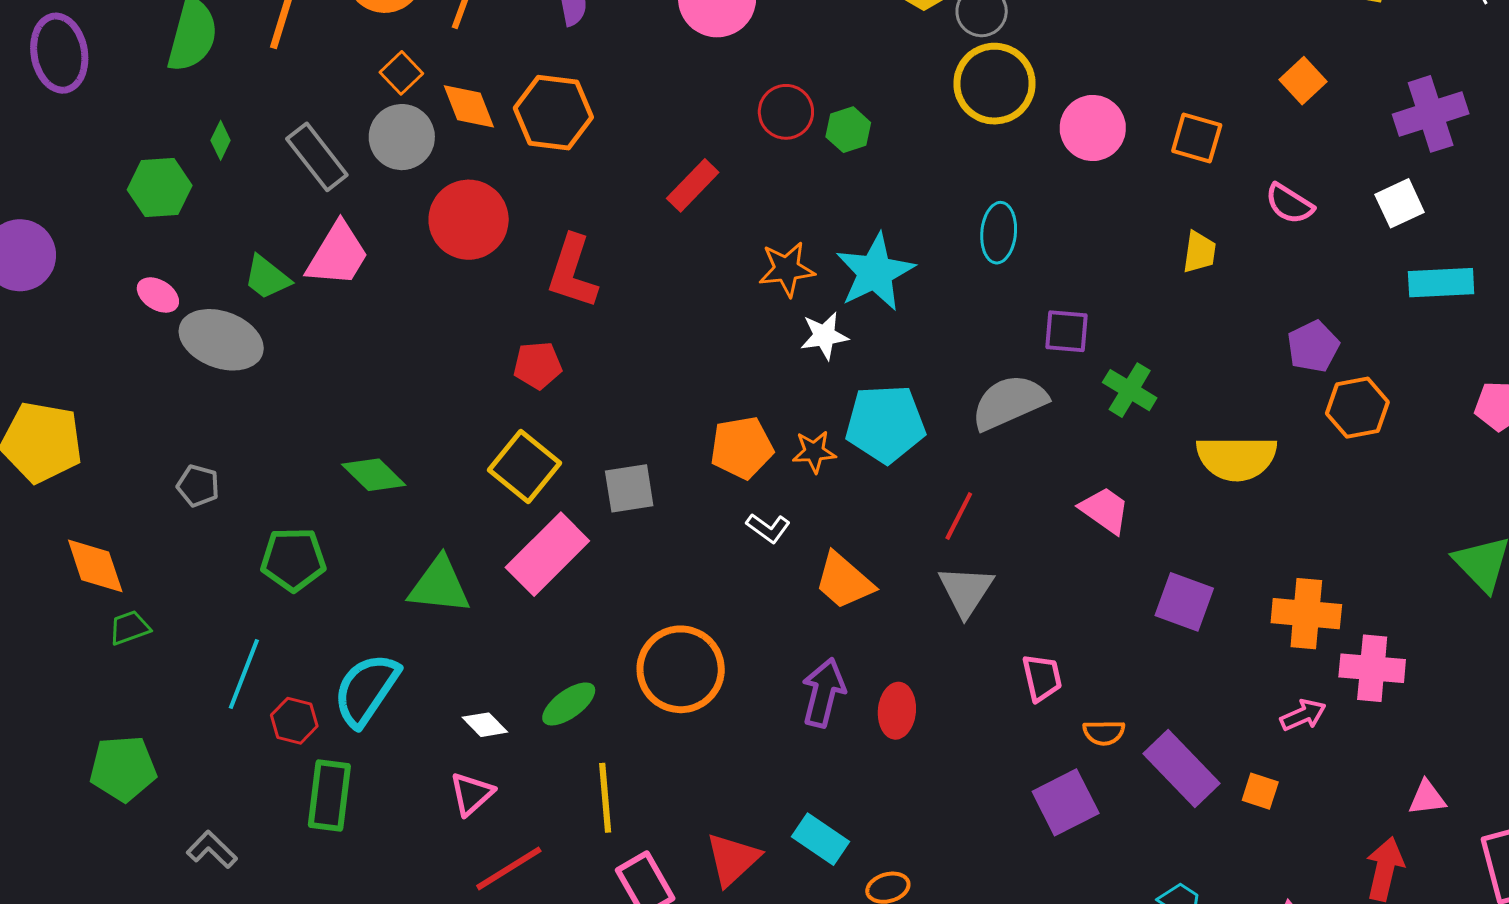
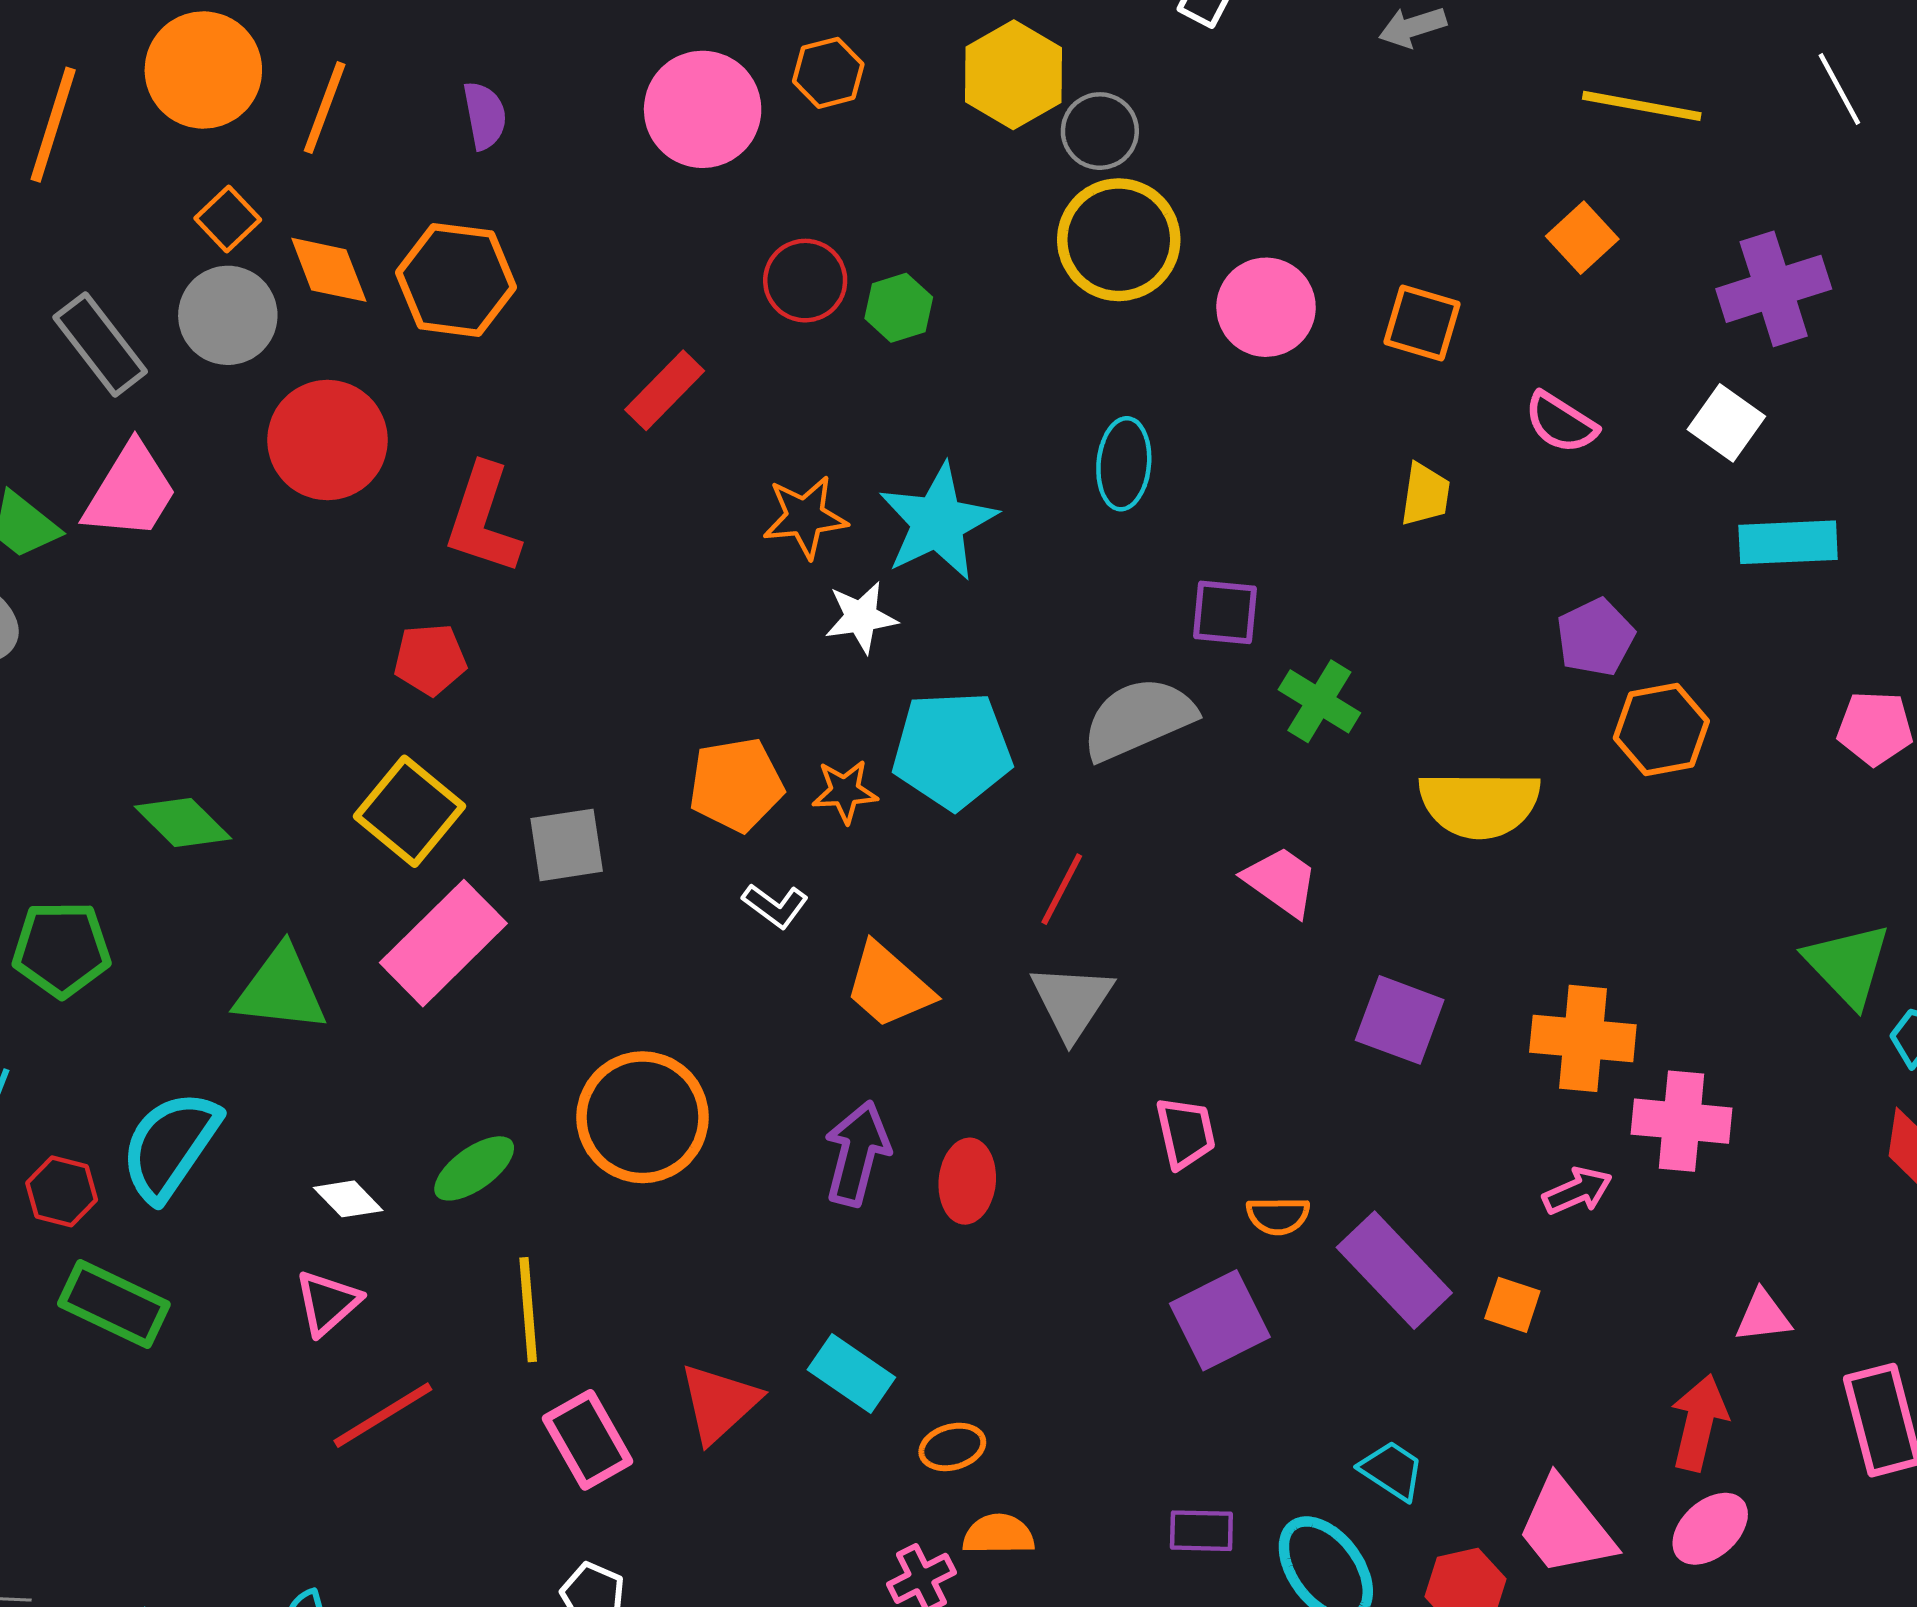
white square: (1400, 203) -> (1726, 423), turned -30
green rectangle: (329, 795) -> (114, 1304), turned -72

